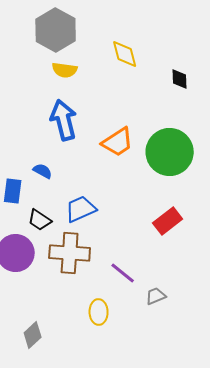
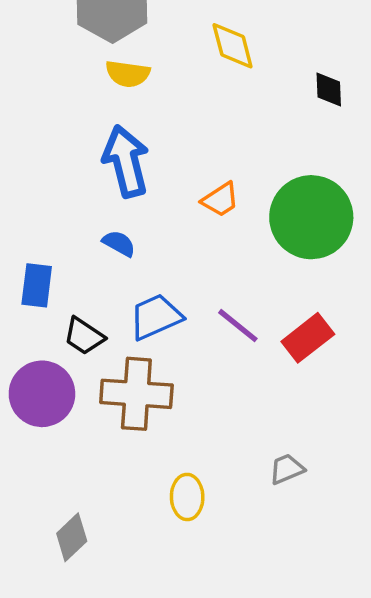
orange trapezoid: (118, 142) -> (220, 200), size x0.7
blue semicircle: (43, 171) -> (119, 243), moved
purple line: (123, 273) -> (238, 326), moved

